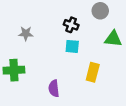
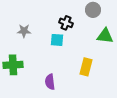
cyan square: (72, 46) -> (57, 40), moved

